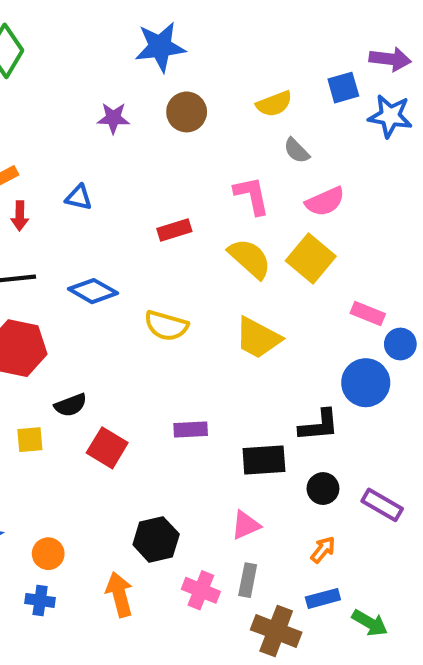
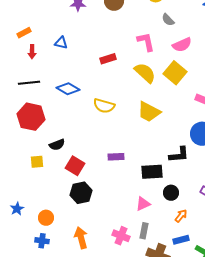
black circle: (323, 489) -> (171, 193), moved
black hexagon: (156, 539) -> (81, 193), moved

